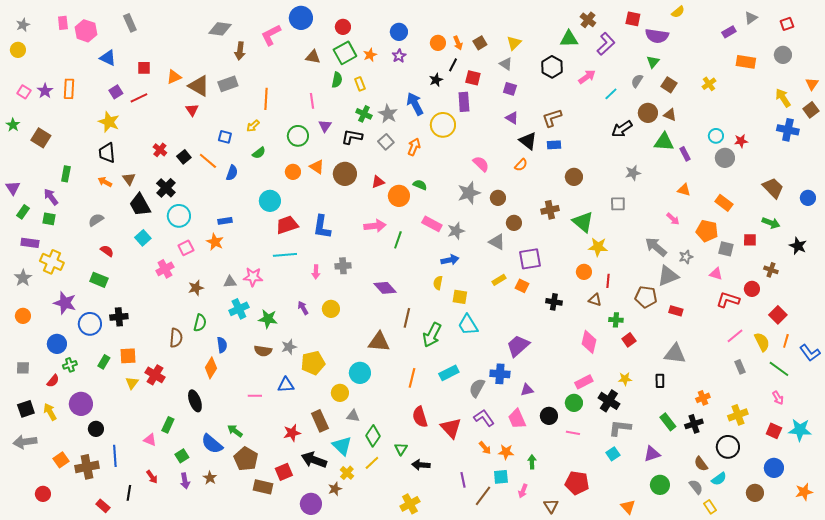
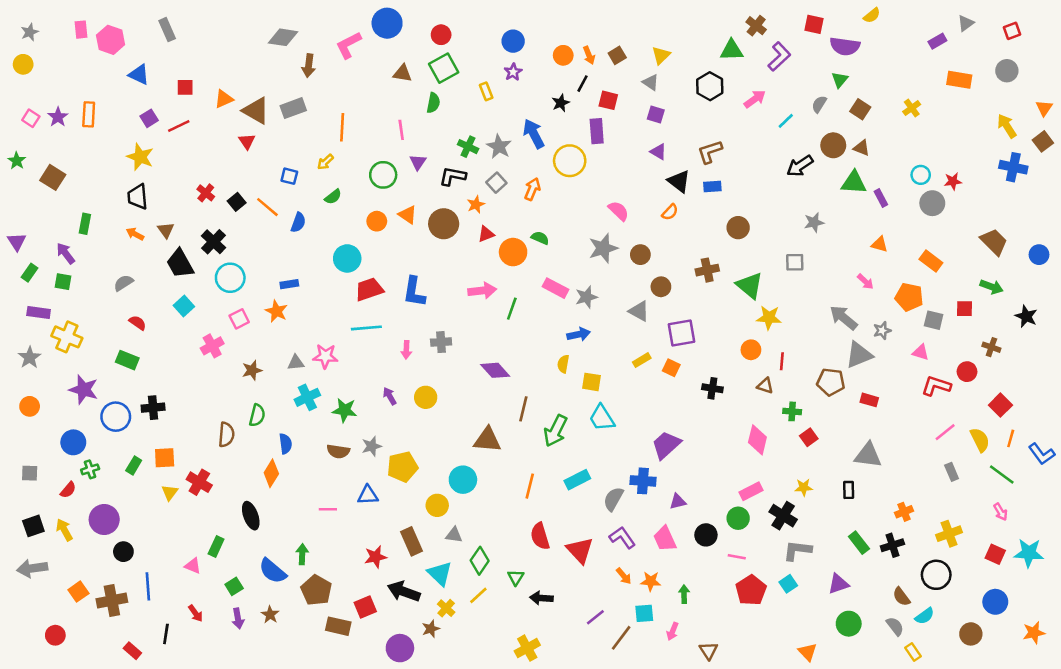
orange star: (370, 55) -> (476, 204), moved
yellow rectangle: (360, 84) -> (486, 91), moved
green arrow: (235, 431) -> (302, 554), turned 56
purple line: (463, 480) -> (595, 617), turned 63
red pentagon: (577, 483) -> (751, 590), moved, turned 30

